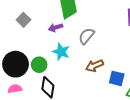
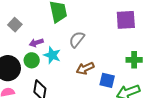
purple arrow: (56, 27) -> (36, 43), moved
green circle: (39, 65) -> (32, 60), moved

